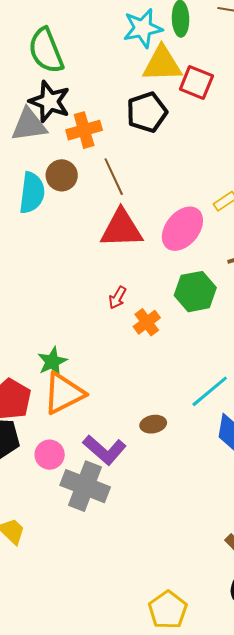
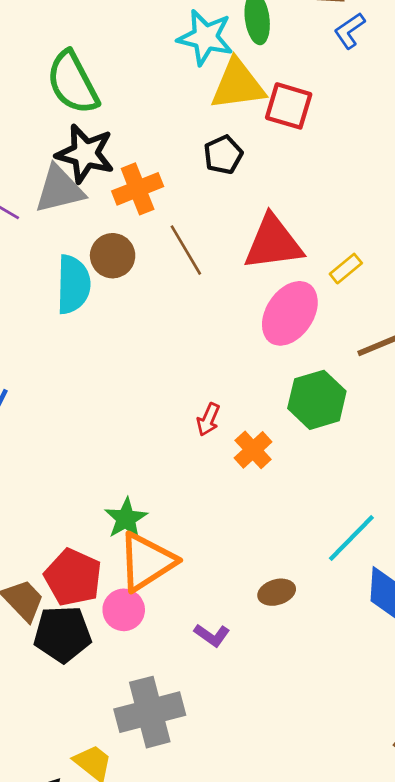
cyan star: (143, 28) -> (205, 37), turned 30
black pentagon: (147, 112) -> (223, 155), size x0.7
red triangle: (121, 229) -> (273, 243), moved
purple L-shape: (105, 450) -> (212, 635), size x0.6
pink circle: (50, 455) -> (124, 610), moved
gray cross: (85, 486) -> (150, 712), moved, turned -30

